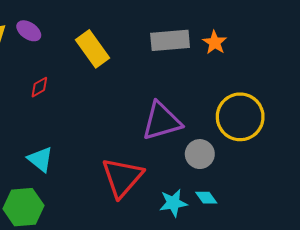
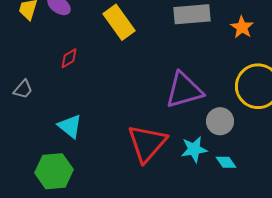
orange star: (215, 42) -> (242, 27), moved
cyan star: (173, 203) -> (194, 149), moved

